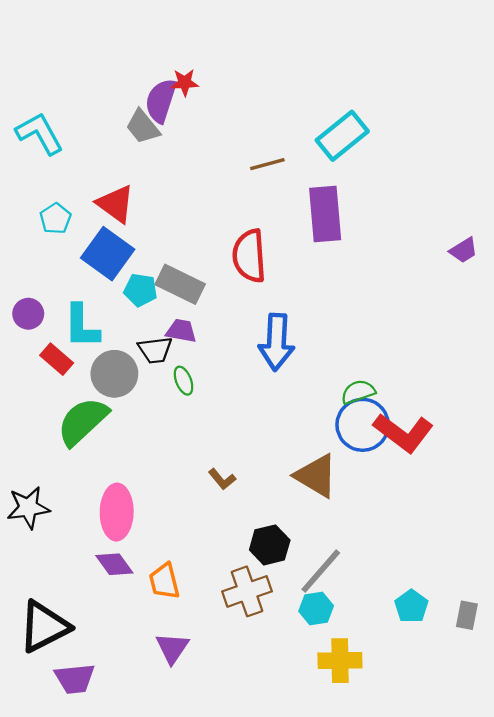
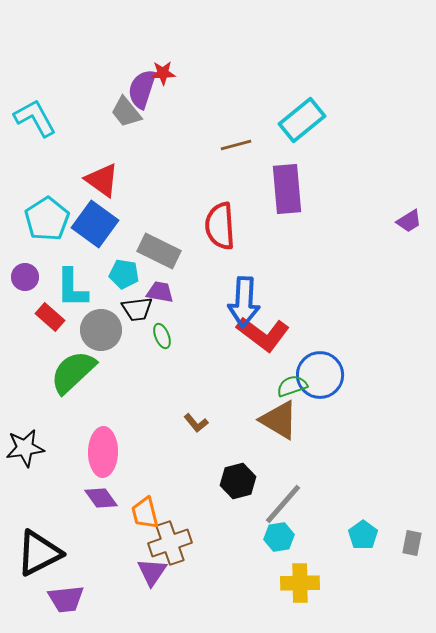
cyan pentagon: (55, 219) -> (47, 219), moved, size x1.6
cyan pentagon: (140, 290) -> (124, 274), moved
green semicircle: (358, 392) -> (292, 386), moved
red L-shape: (403, 433) -> (263, 334), moved
brown cross: (247, 591) -> (170, 543), moved

